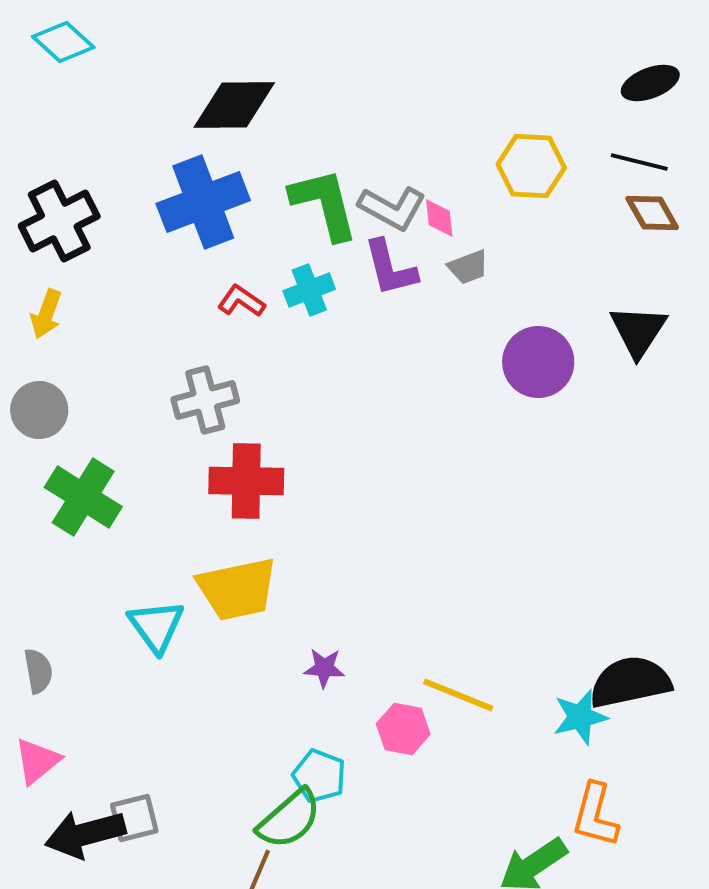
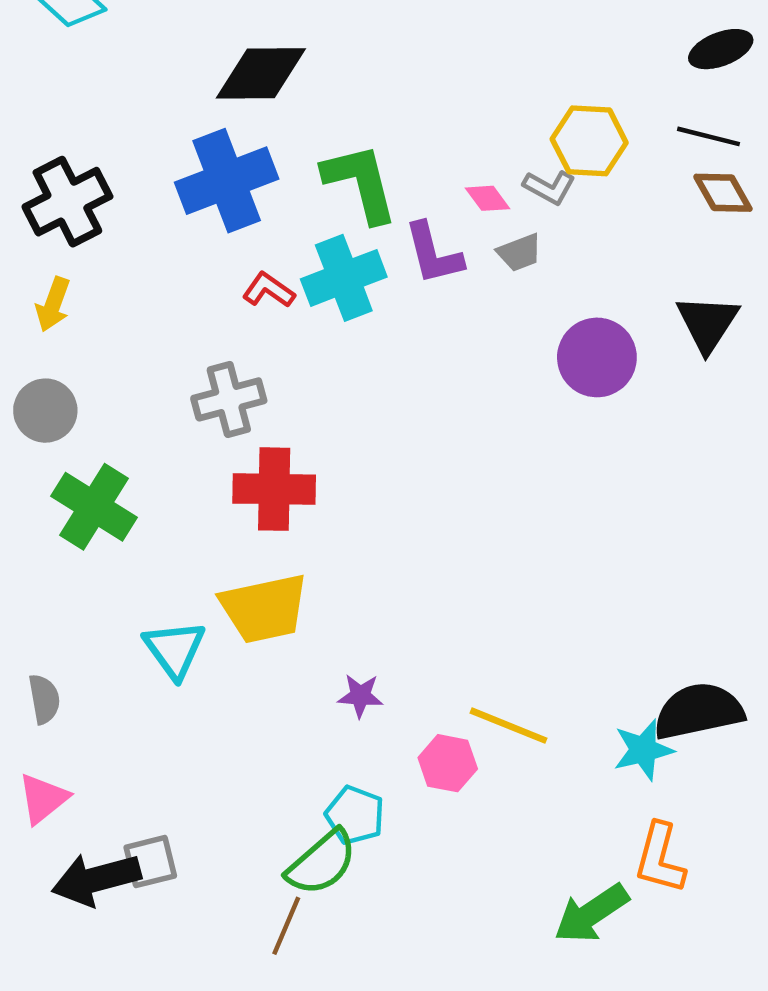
gray L-shape: (392, 208) -> (549, 187), moved, size x0.7
pink diamond: (439, 218) -> (487, 198), turned -30
cyan cross: (309, 290) -> (344, 278), size x1.5

